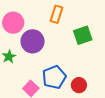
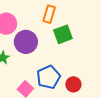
green square: (83, 35) -> (63, 34), moved

